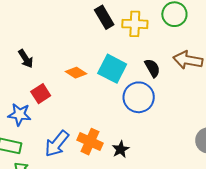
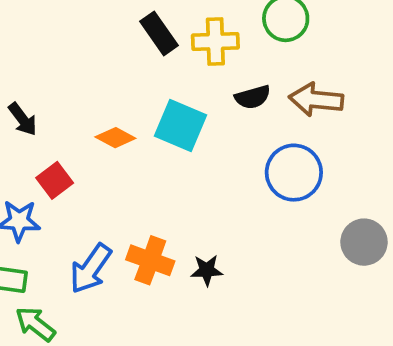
black semicircle: (152, 68) -> (253, 97), moved, turned 108
blue circle: (139, 97) -> (294, 173), moved
black star: (121, 149) -> (207, 270), turned 30

